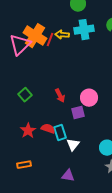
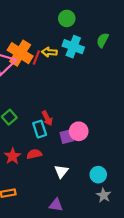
cyan cross: (84, 30) -> (73, 47), turned 30
pink circle: (89, 98) -> (79, 131), moved
red semicircle: (48, 129) -> (34, 154), turned -32
cyan rectangle: (60, 133) -> (40, 129), moved

